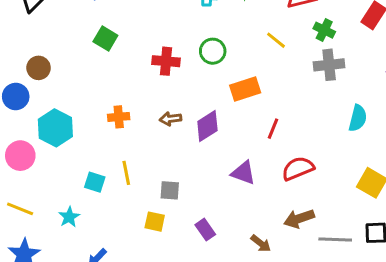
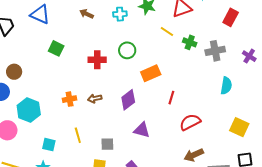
green cross: (324, 30) -> (190, 42), moved
yellow line: (276, 40) -> (167, 32), moved
gray cross: (329, 65) -> (215, 51), moved
brown arrow: (171, 119) -> (95, 98), moved
purple triangle: (243, 173) -> (142, 130), moved
cyan square: (95, 182) -> (49, 145), moved

